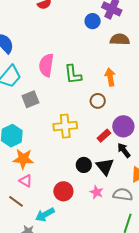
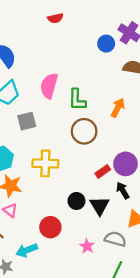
orange arrow: (110, 77) -> (118, 108), turned 30
brown circle: (98, 101) -> (84, 131), moved, size x1.5
yellow cross: (65, 126) -> (45, 163), moved
pink star: (97, 192) -> (87, 246), moved

